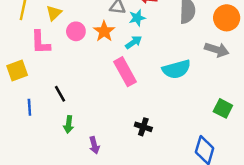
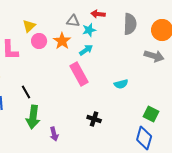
yellow triangle: (54, 13) -> (29, 26), moved
cyan semicircle: (176, 69) -> (121, 84), moved, size x0.6
green square: (223, 108) -> (151, 114), moved
green arrow: (69, 124) -> (33, 117), size x1.6

